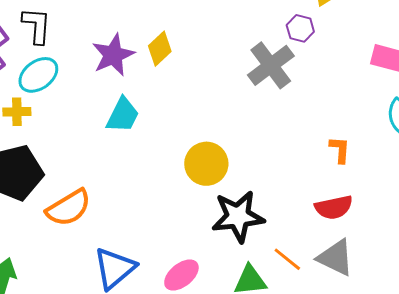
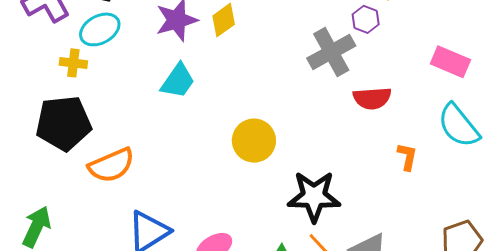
orange L-shape: (340, 150) -> (407, 157), moved
red semicircle: (334, 207) -> (372, 98), moved
black star: (238, 216) -> (314, 196), moved

